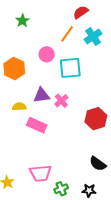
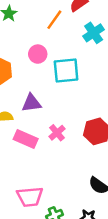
orange line: (67, 34) -> (54, 20), moved
pink cross: (61, 101) -> (57, 133), moved

